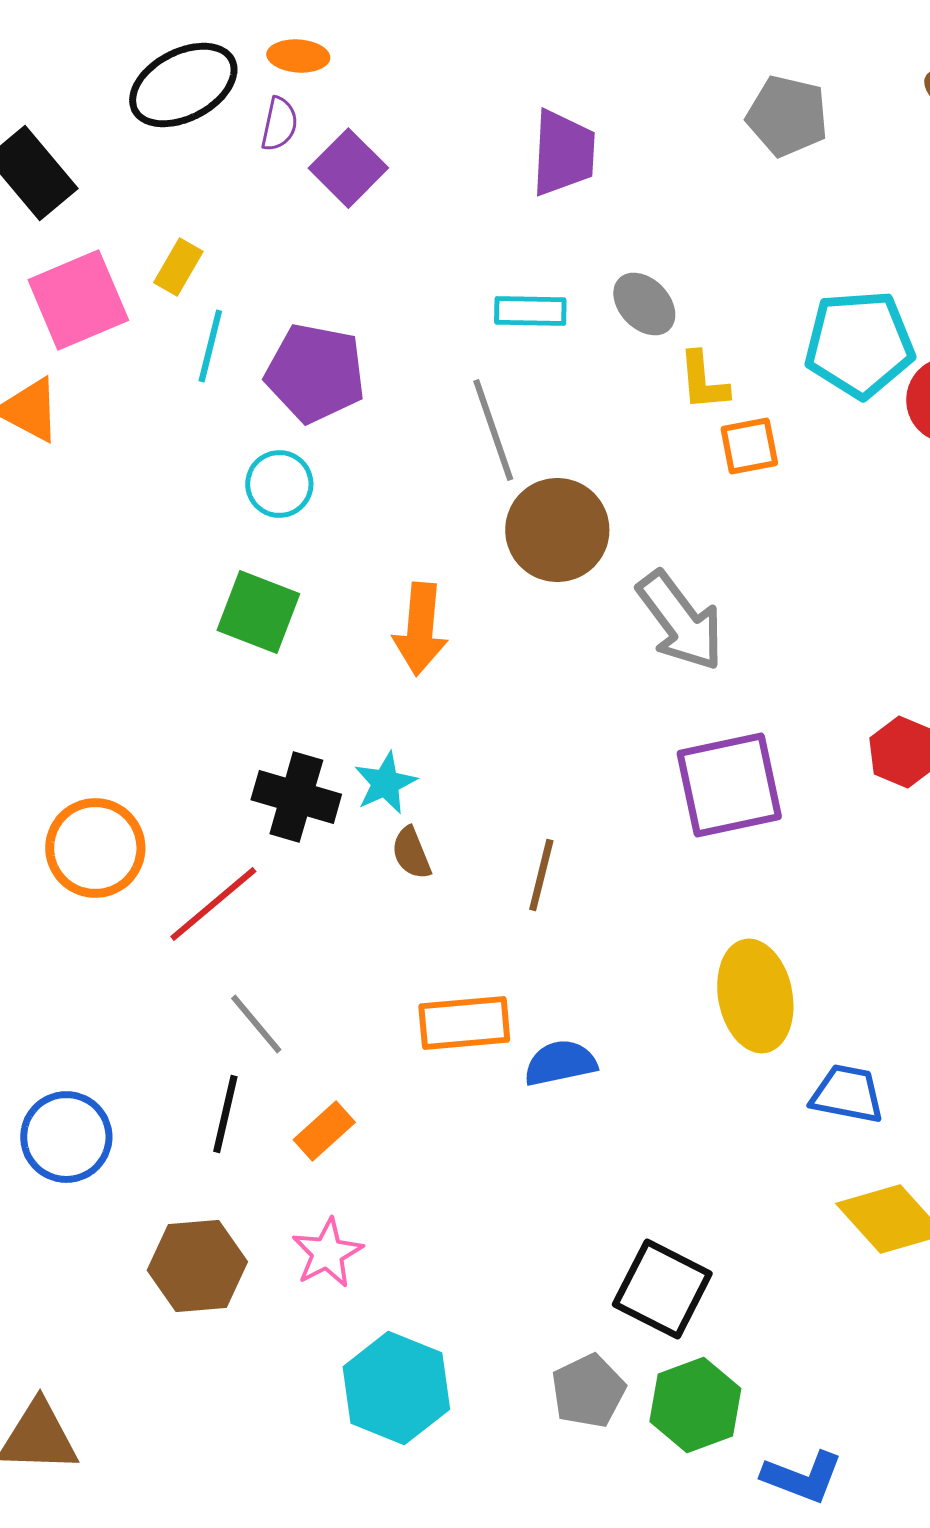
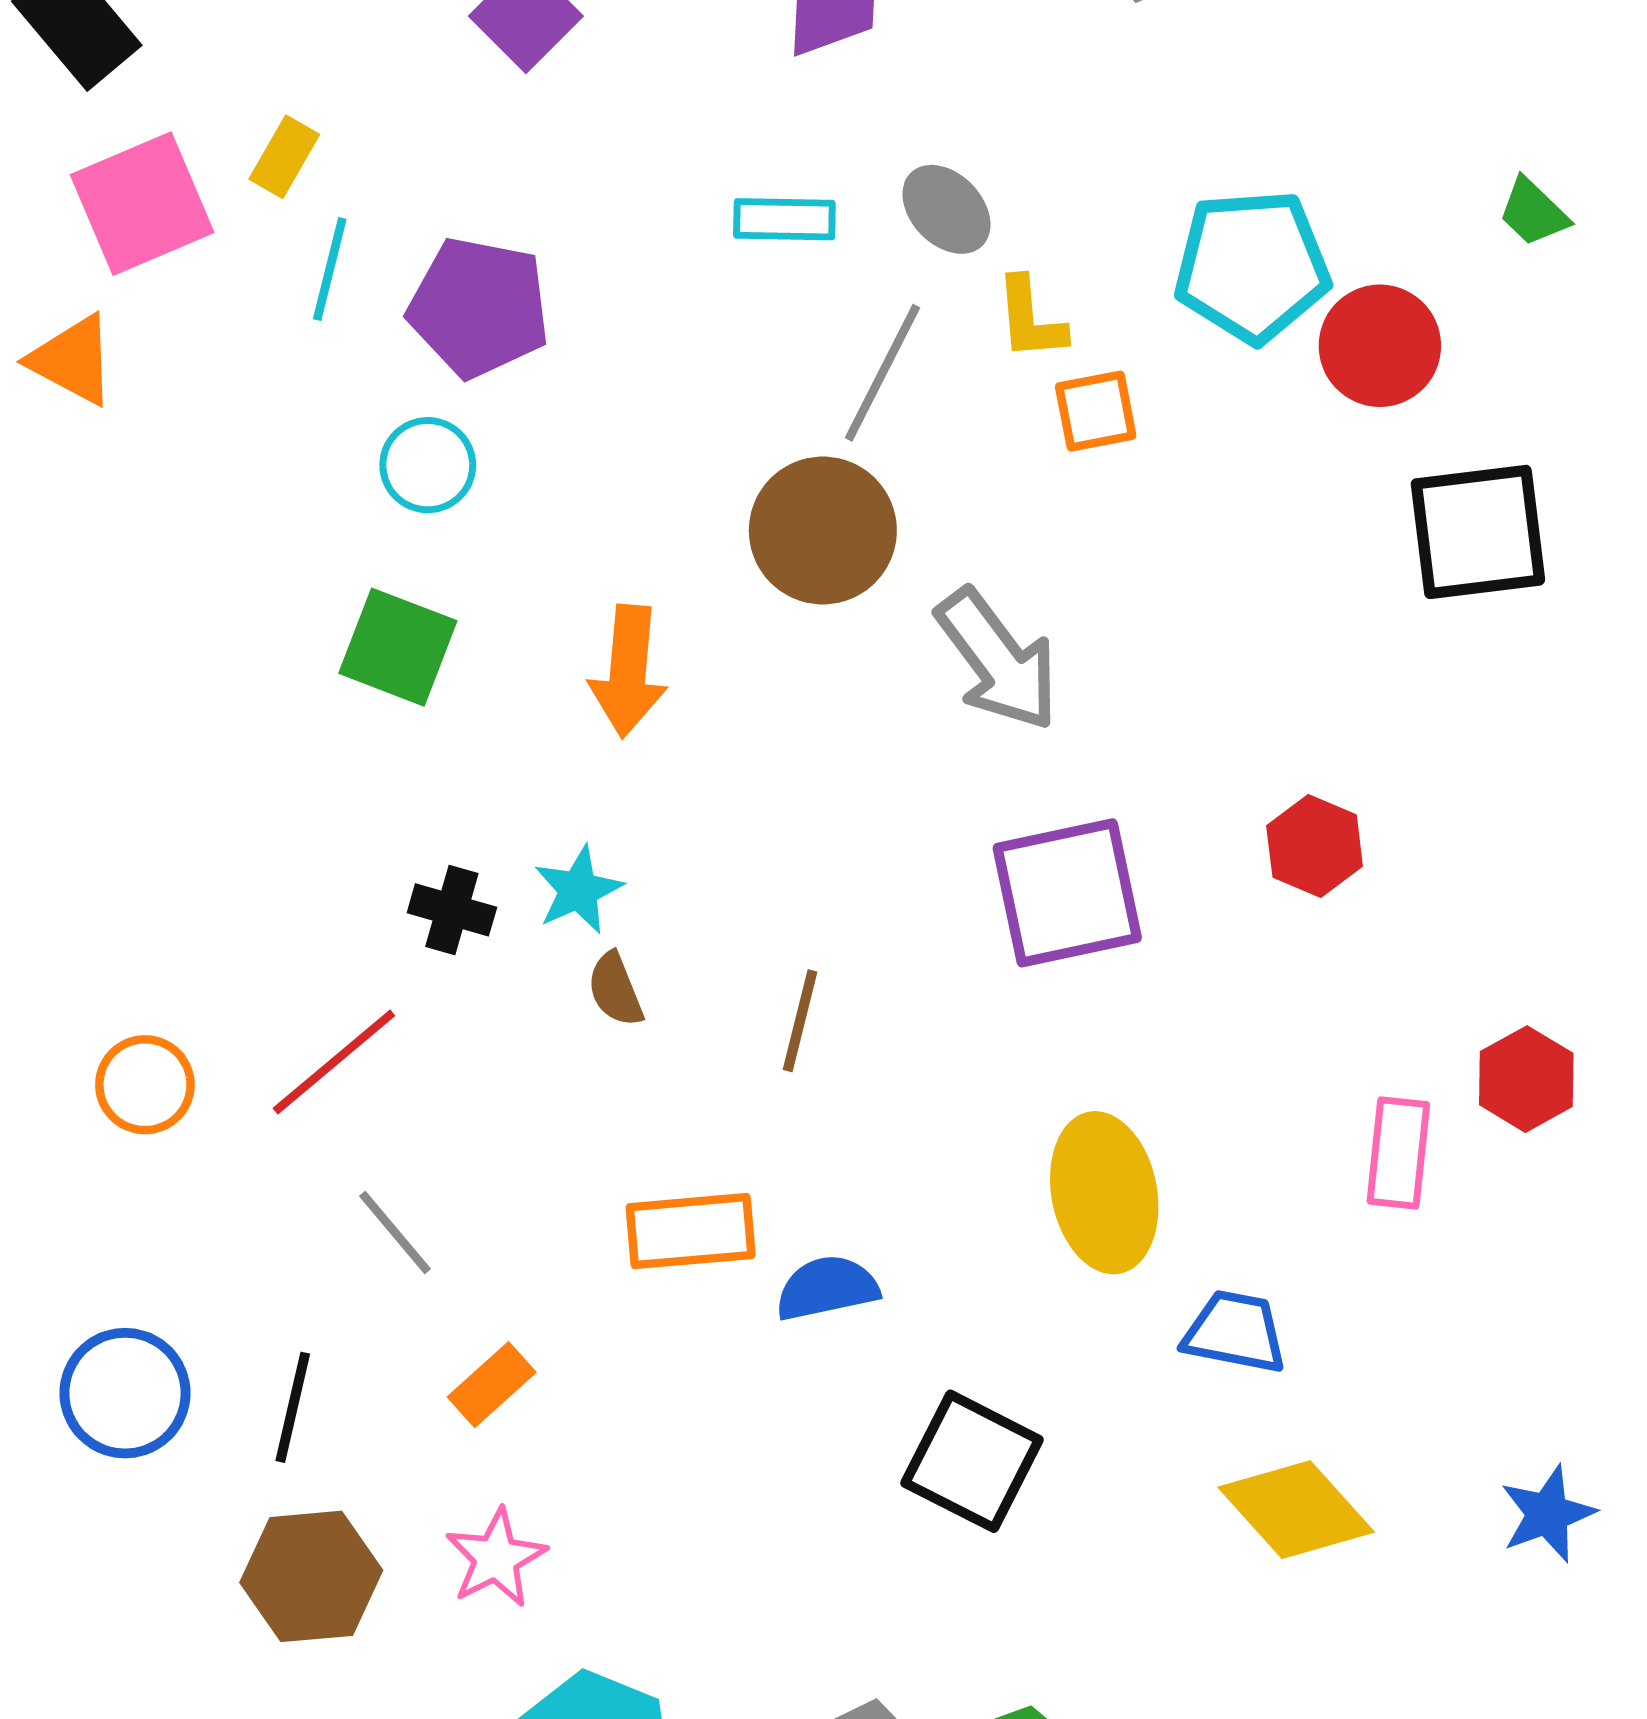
gray line: (493, 430) -> (883, 373), moved, turned 46
black cross: (296, 797) -> (452, 910), size x0.7
orange circle: (95, 848) -> (145, 1085), moved, size x0.7
black line: (225, 1114) -> (293, 1407), moved
black square: (662, 1289) -> (972, 1461), moved

